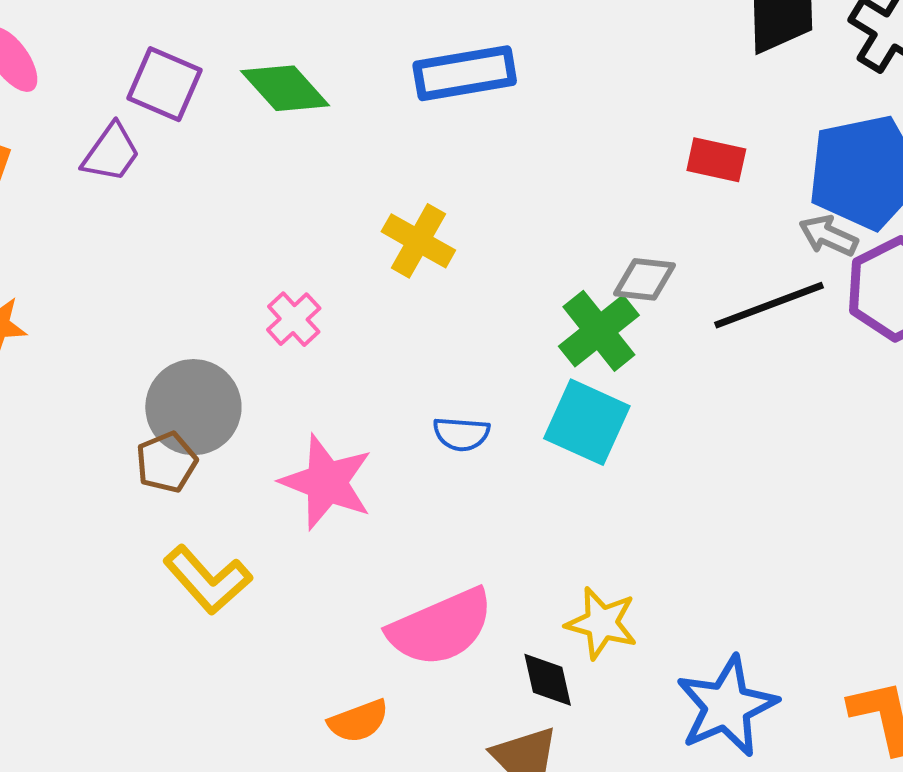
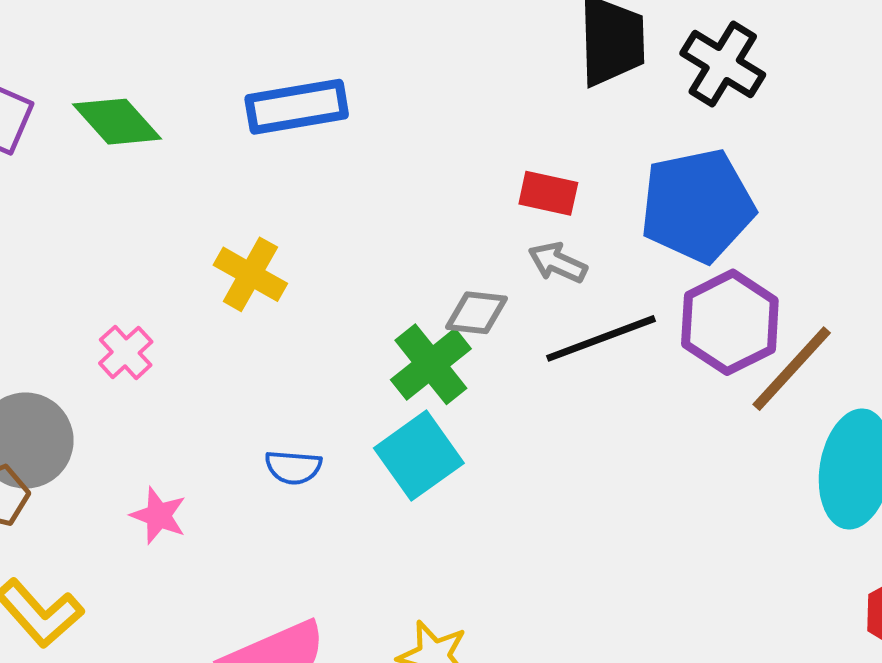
gray arrow: (828, 236) -> (558, 263), moved
cyan square: (587, 422) -> (419, 456), turned 30
pink star: (327, 482) -> (159, 516), size x0.6

